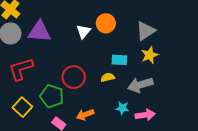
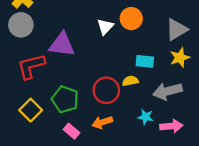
purple triangle: (39, 32) -> (62, 45), moved
red circle: (74, 77) -> (106, 90), moved

